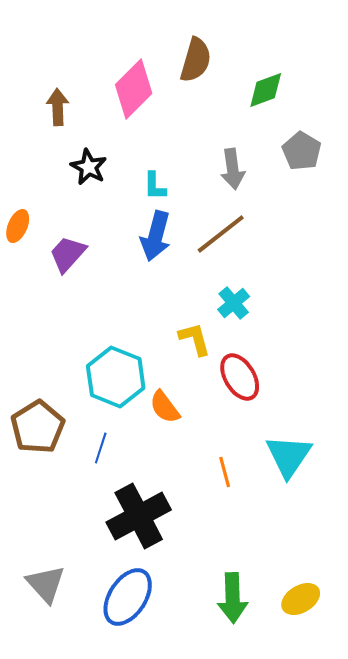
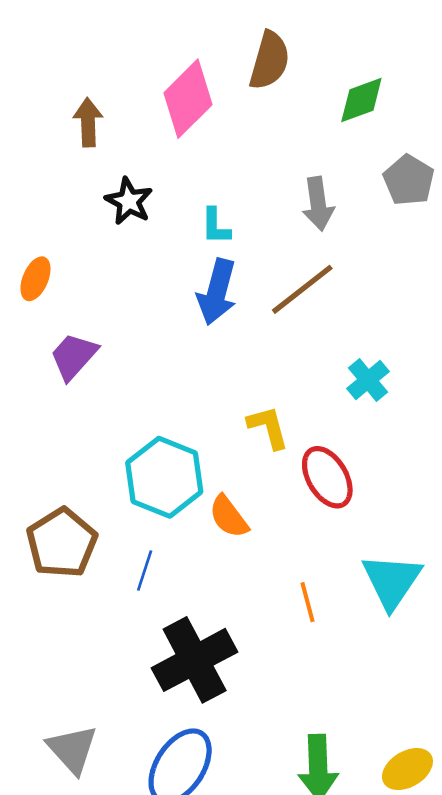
purple trapezoid: (68, 254) -> (74, 356), moved
cyan cross: (234, 303) -> (368, 380), moved

